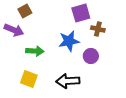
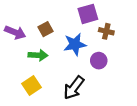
brown square: (25, 11) -> (46, 29), moved
yellow square: (29, 79) -> (31, 86), turned 36
black arrow: (68, 81) -> (74, 88), turned -50

